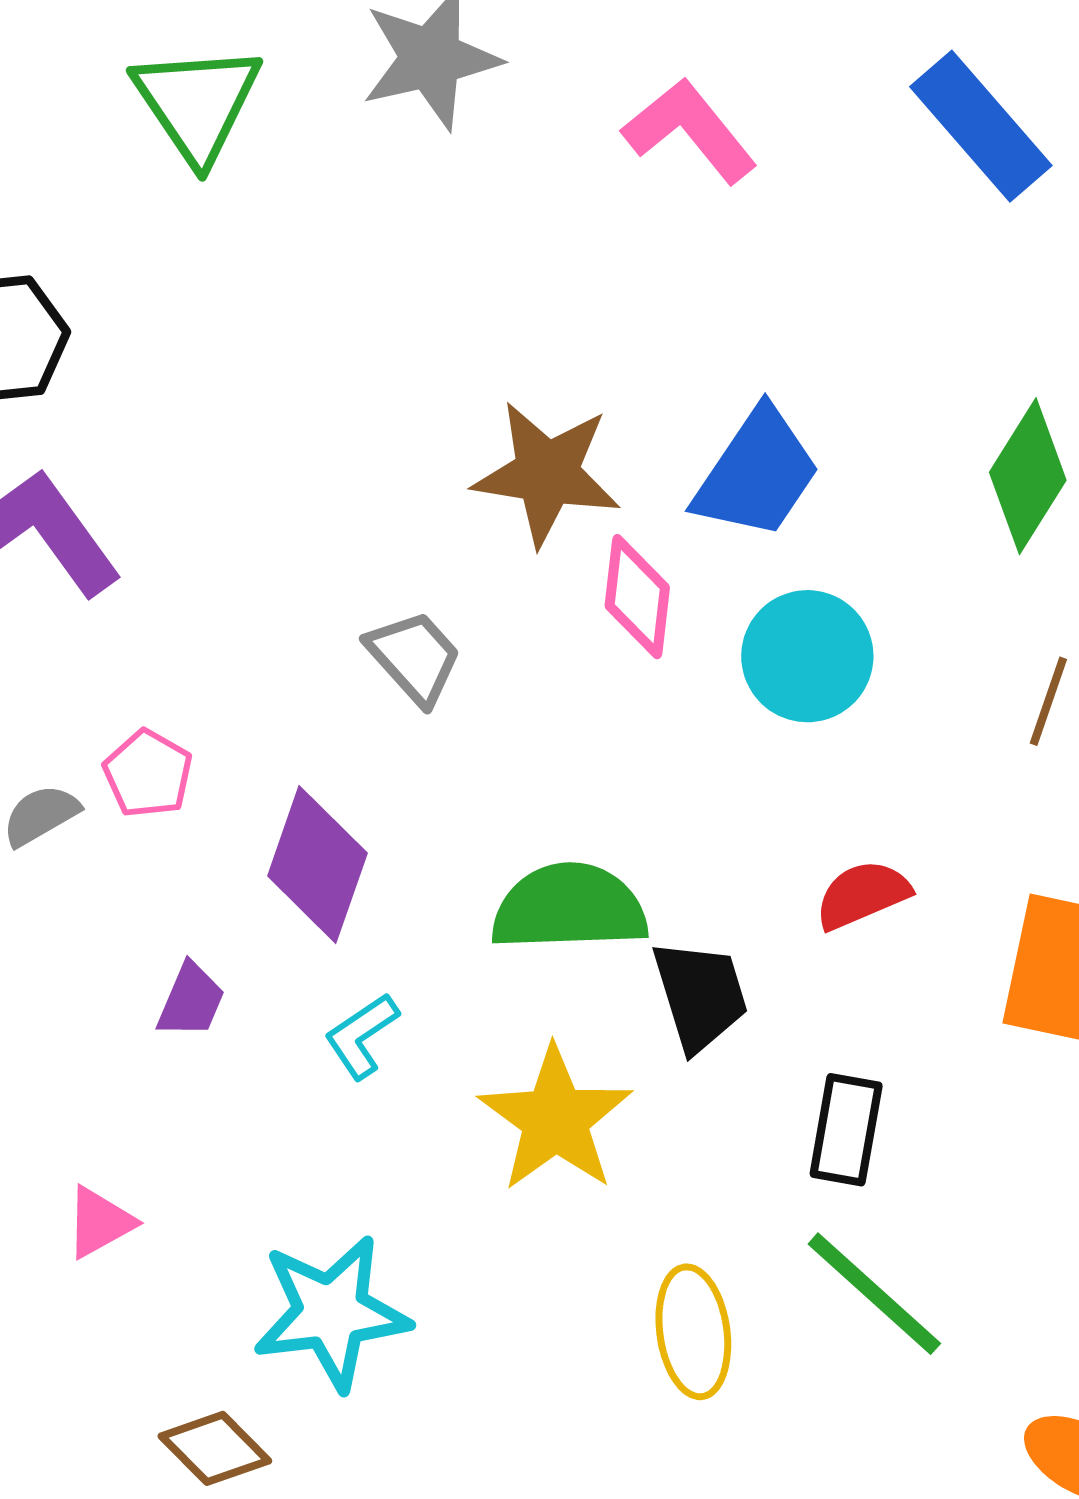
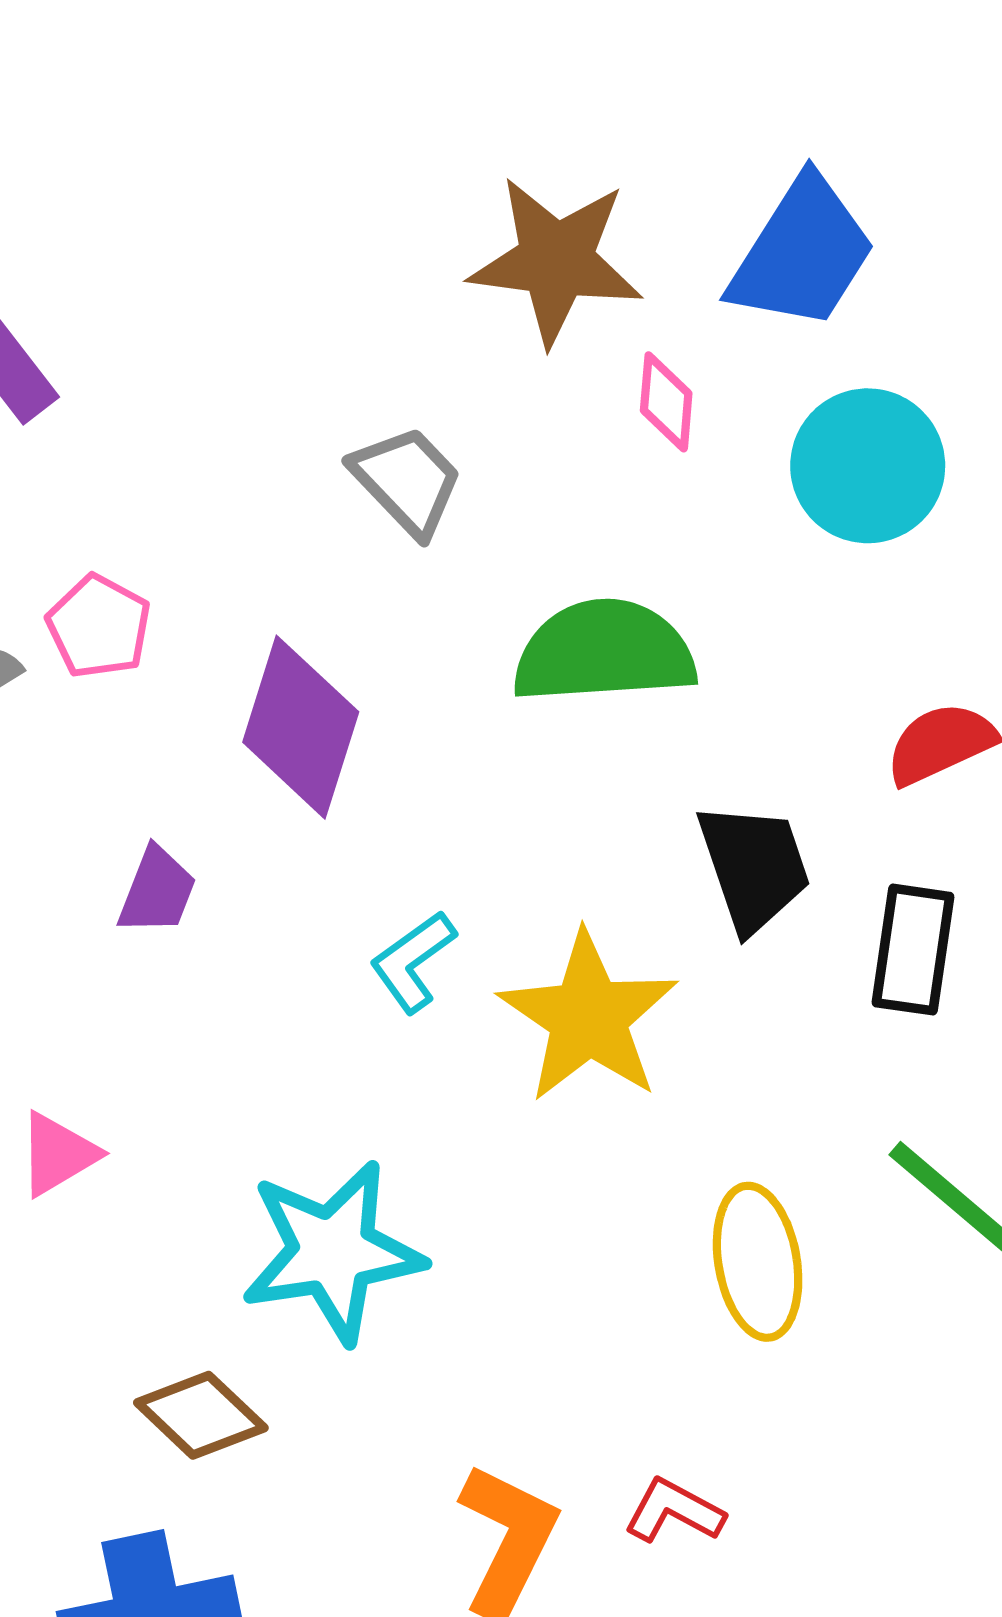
pink diamond: (637, 597) -> (666, 402), size x0.7
green semicircle: (569, 907) -> (604, 652), moved
cyan L-shape: (362, 1036) -> (413, 962), moved
black rectangle: (846, 1130) -> (913, 950), moved

